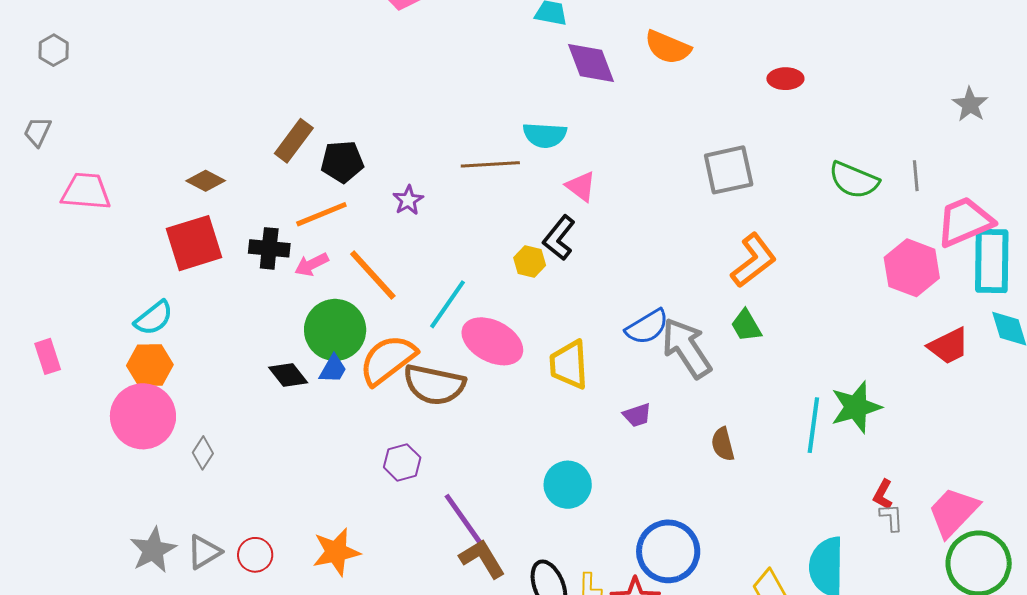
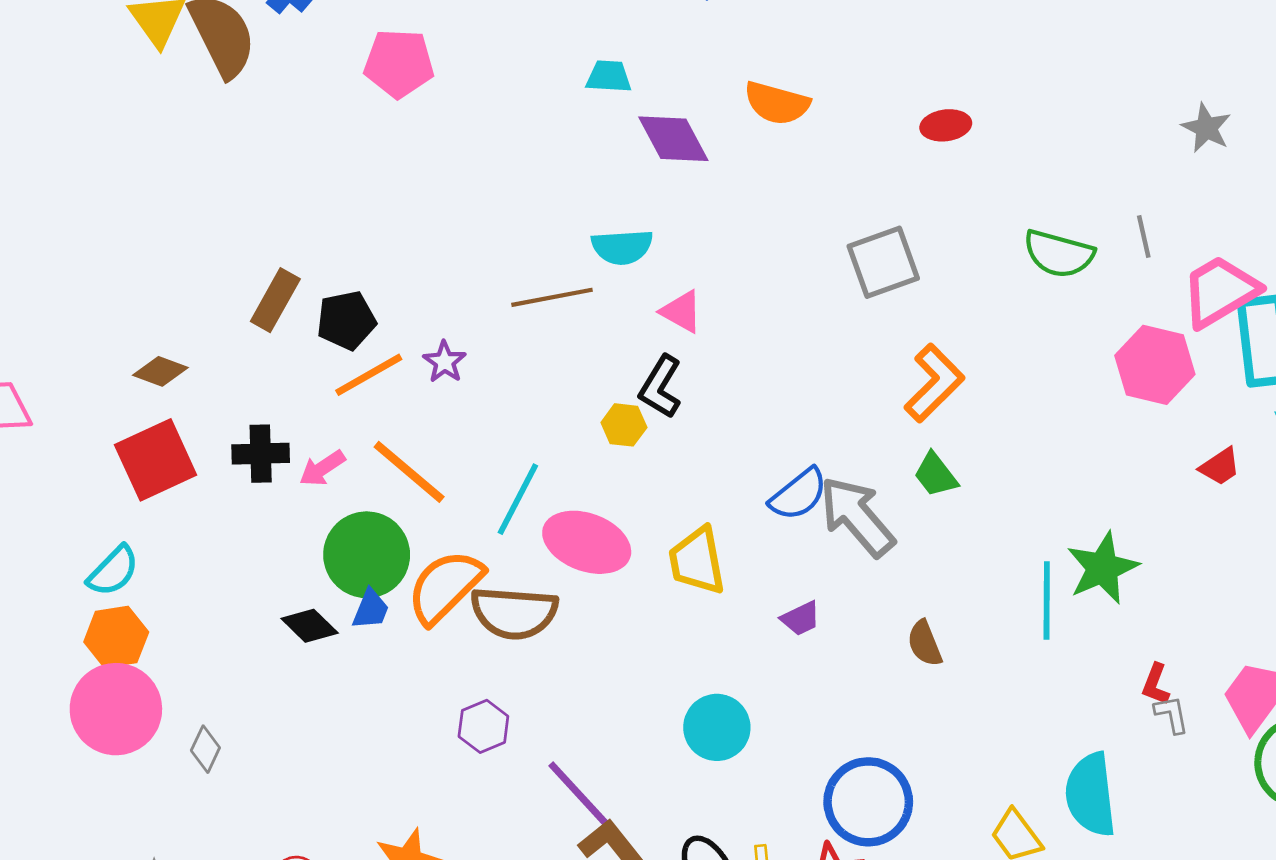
orange line: (321, 214) -> (369, 375), moved
red trapezoid: (949, 346) -> (1220, 467), size x0.7

